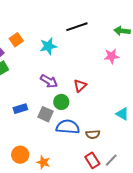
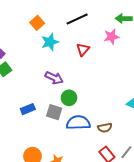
orange square: (16, 40) -> (37, 23), moved
pink star: (111, 56) -> (111, 37), moved
red triangle: (80, 86) -> (83, 49), moved

